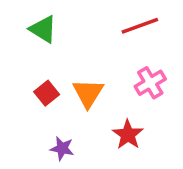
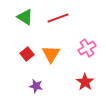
red line: (140, 26) -> (58, 18), moved
red star: (128, 135) -> (85, 82), moved

